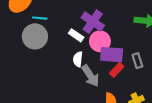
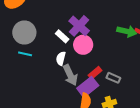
cyan line: (40, 18) -> (25, 54), moved
purple rectangle: (112, 55) -> (88, 87), moved, turned -50
gray rectangle: (137, 61) -> (113, 78), moved, turned -56

